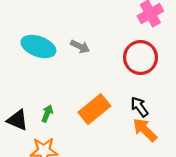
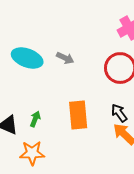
orange rectangle: (94, 109) -> (78, 115), turned -56

